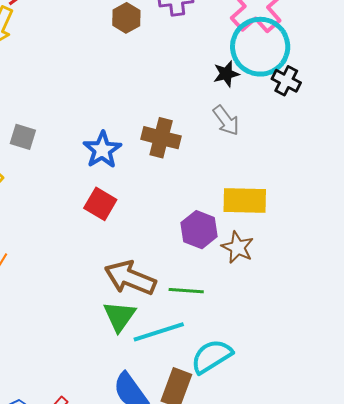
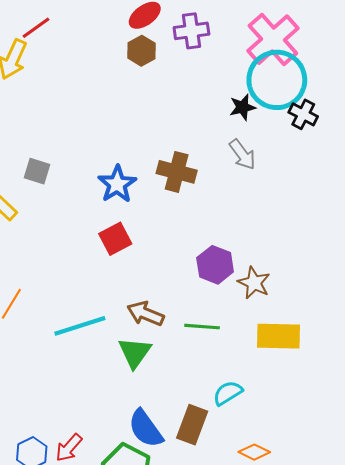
yellow rectangle: (245, 200) -> (279, 336), moved
red square: (100, 204) -> (115, 239), turned 32
brown arrow: (130, 278) -> (145, 314), size x0.7
cyan line: (159, 332) -> (80, 326), moved
cyan semicircle: (212, 356) -> (228, 393), size x0.7

